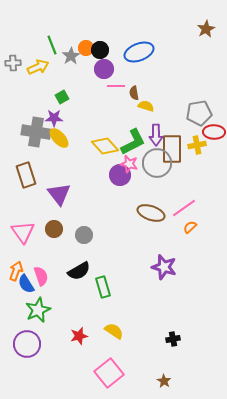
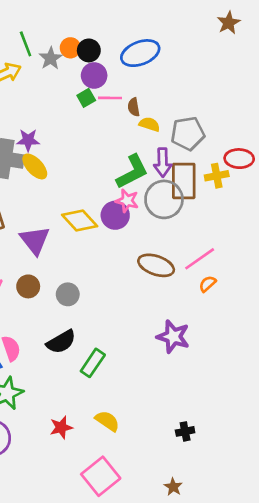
green square: (62, 97) -> (86, 98), moved
gray pentagon: (199, 113) -> (188, 134), moved
yellow diamond: (105, 146) -> (80, 221), moved
green rectangle: (103, 287) -> (93, 363), turned 50

